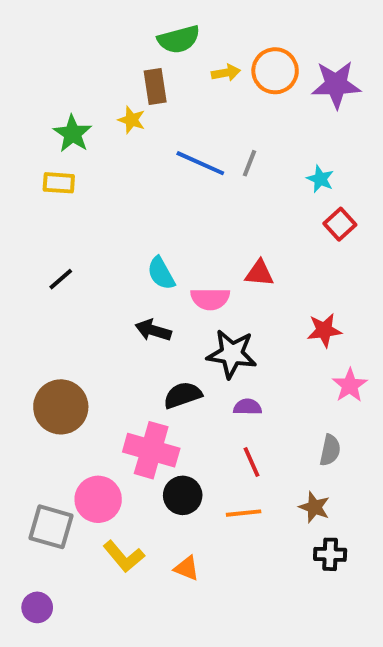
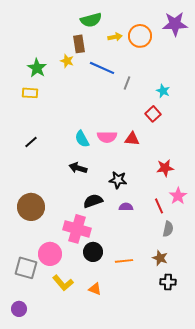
purple star: (336, 85) -> (175, 24), moved
blue line: (200, 163) -> (102, 68), moved
red square: (340, 224) -> (153, 114), moved
pink semicircle: (210, 299) -> (107, 137), moved
black star: (232, 354) -> (118, 180), size x0.7
red line: (251, 462) -> (159, 206), moved

